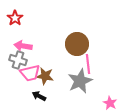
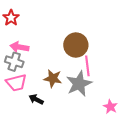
pink trapezoid: (30, 73) -> (16, 83), moved
brown star: (45, 76) -> (53, 78), moved

